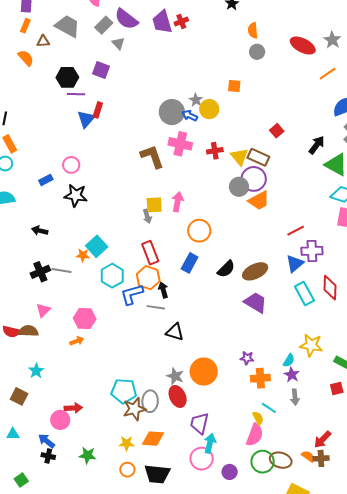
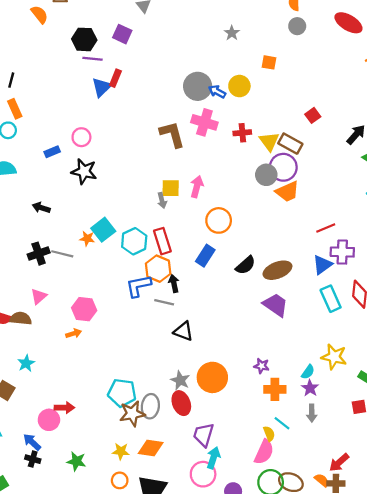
gray star: (196, 100) -> (232, 33), moved
cyan hexagon: (112, 276) -> (134, 241), moved

